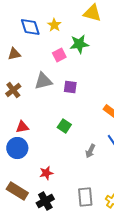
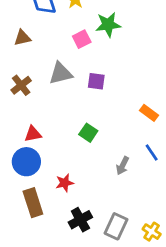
red star: (46, 173) -> (65, 183), moved
brown rectangle: (17, 191) -> (33, 203), moved, turned 40
gray rectangle: (85, 197) -> (116, 226), turned 30
black cross: (45, 201) -> (80, 220), moved

